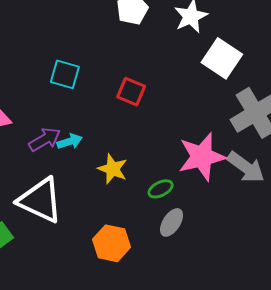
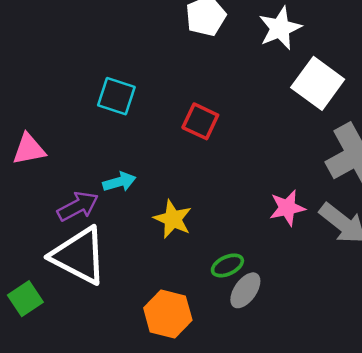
purple arrow: (45, 139) -> (78, 206), moved
pink star: (202, 157) -> (287, 208), size x0.6
green ellipse: (161, 189) -> (227, 265), moved

